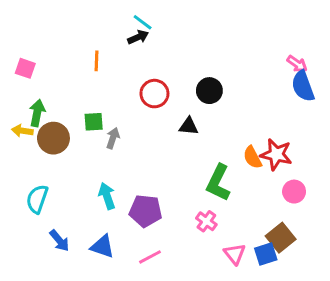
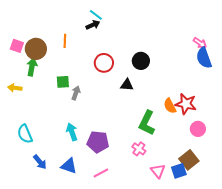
green arrow: (37, 113) -> (32, 67), moved
brown circle: (53, 138) -> (36, 49), moved
cyan semicircle: (37, 199) -> (25, 134), turned -42

